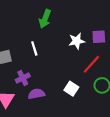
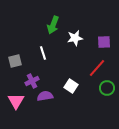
white star: (77, 41) -> (75, 38), moved
white square: (71, 89) -> (71, 86), moved

